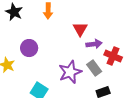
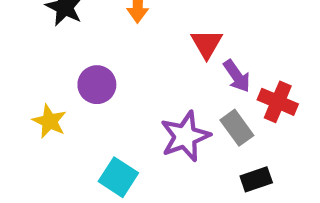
purple arrow: (94, 44) -> (237, 76), turned 63

